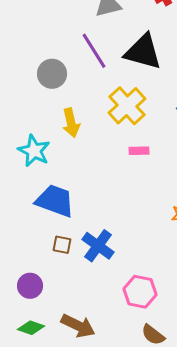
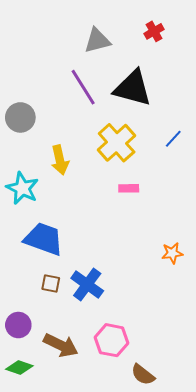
gray circle: (52, 74) -> (20, 117), moved
pink hexagon: (140, 292) -> (111, 340), moved
brown arrow: (78, 326) -> (61, 345), moved

